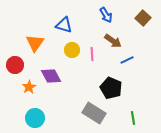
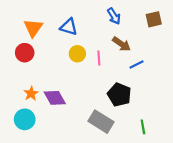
brown square: (143, 18) -> (154, 19), turned 35
orange triangle: (35, 43) -> (33, 28), moved
red circle: (15, 65) -> (25, 53), moved
purple diamond: (51, 76) -> (55, 98), moved
cyan circle: (35, 118) -> (25, 119), moved

